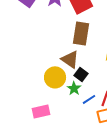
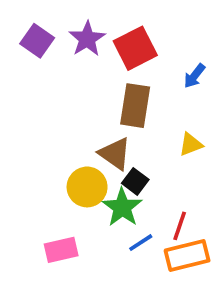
green star: (74, 88) -> (122, 207), size x1.5
blue line: (89, 99) -> (141, 243), moved

